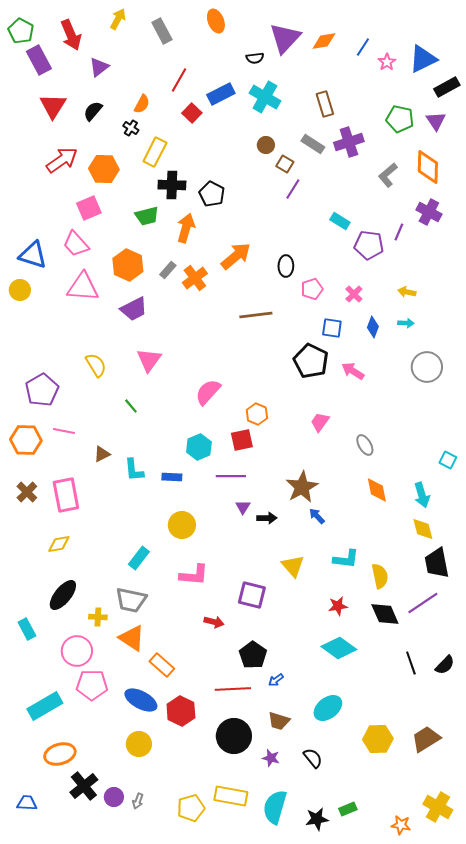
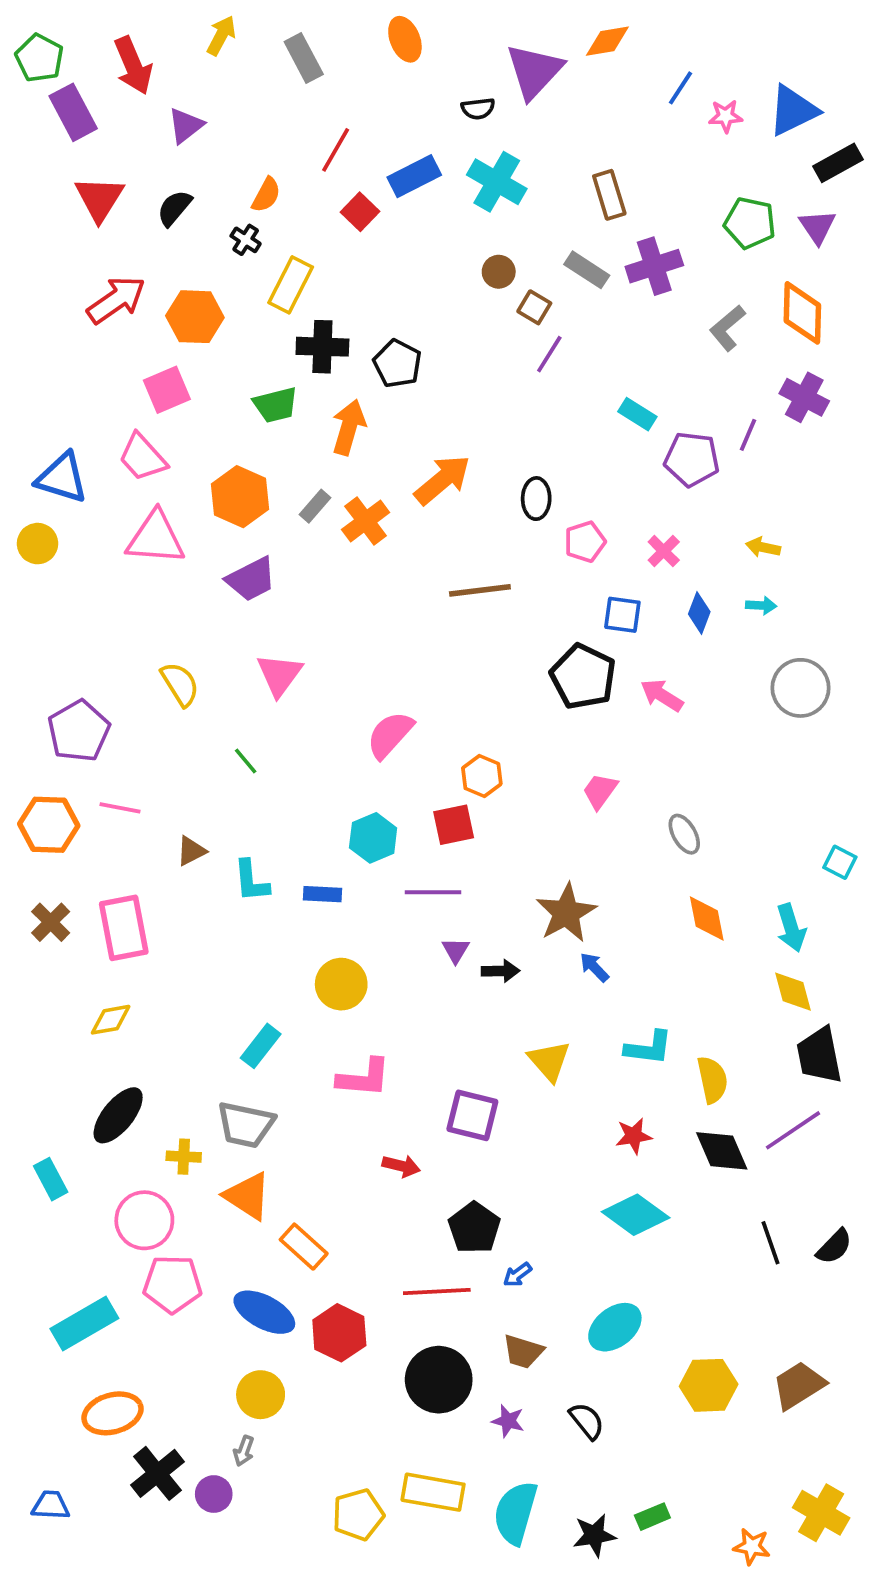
orange diamond: (324, 41) -> (607, 41), moved
pink star: (387, 62) -> (726, 116), turned 30
gray arrow: (138, 801) -> (244, 1451), moved

